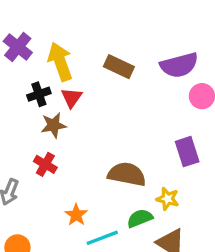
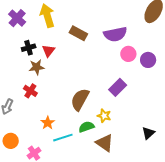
yellow arrow: (60, 62) -> (47, 16), moved
purple rectangle: (187, 152) -> (118, 87), turned 60
brown semicircle: (127, 174) -> (80, 99), turned -75

